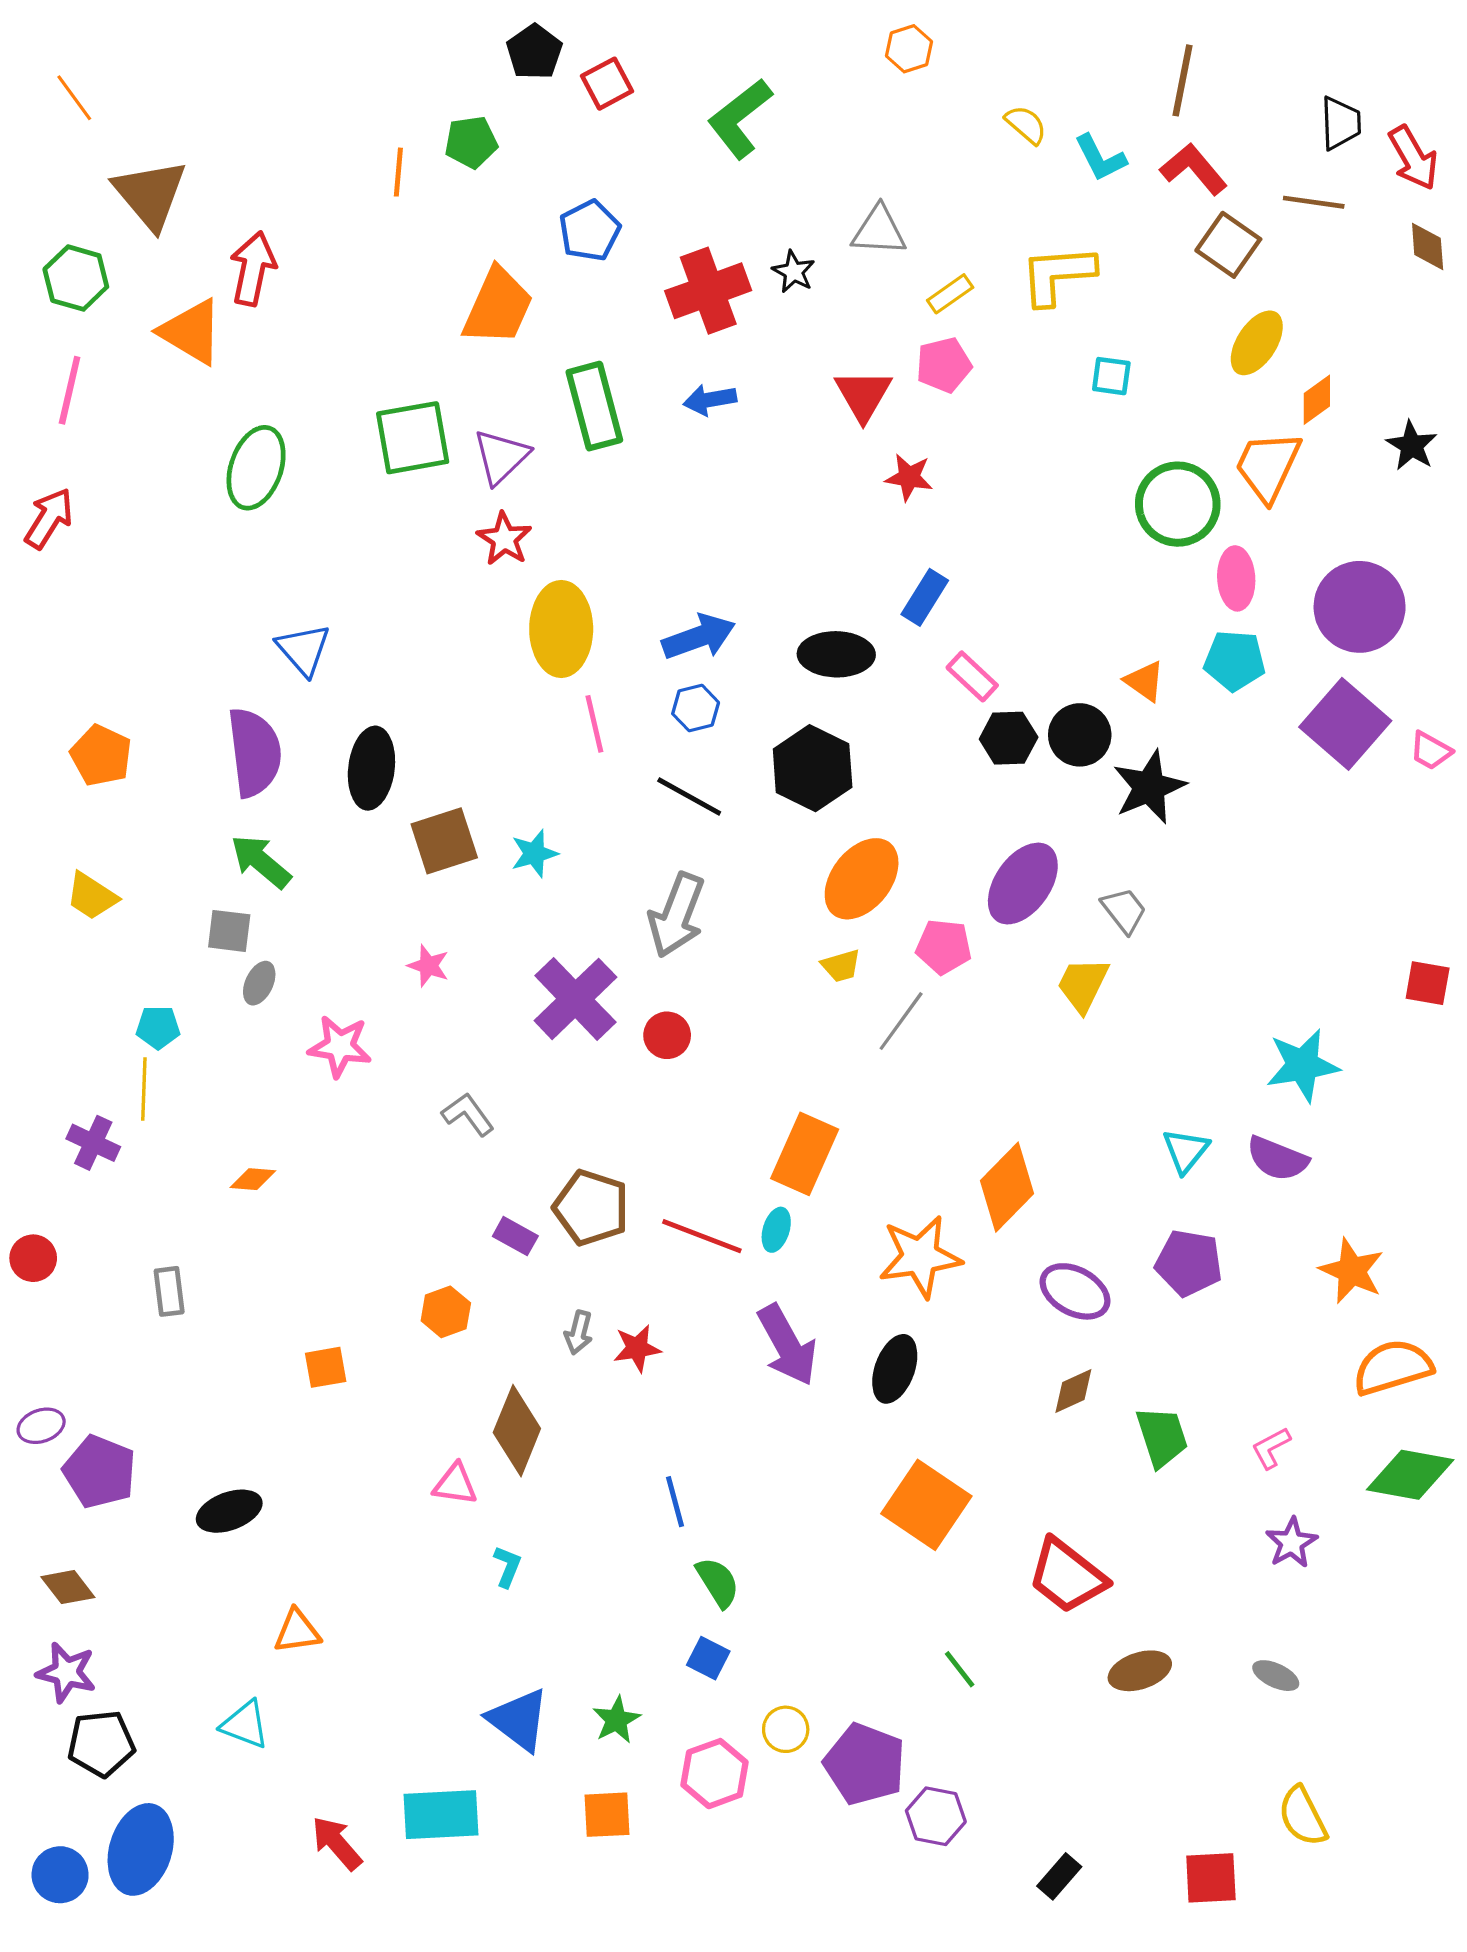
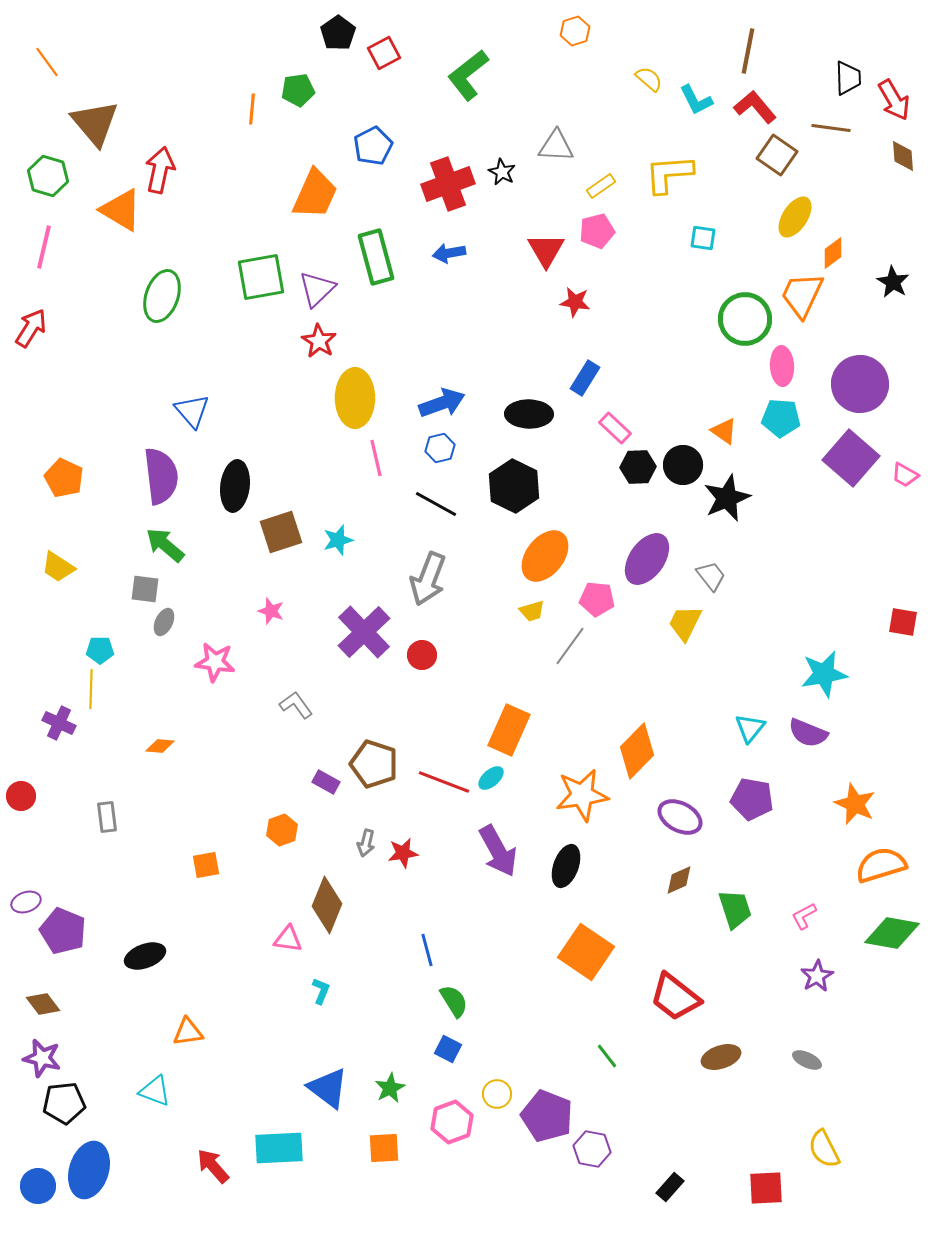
cyan ellipse: (776, 1230) -> (491, 778), turned 32

